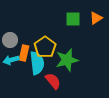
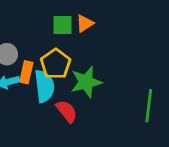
orange triangle: (96, 18) -> (85, 24), moved
green square: (73, 19) -> (62, 25), moved

